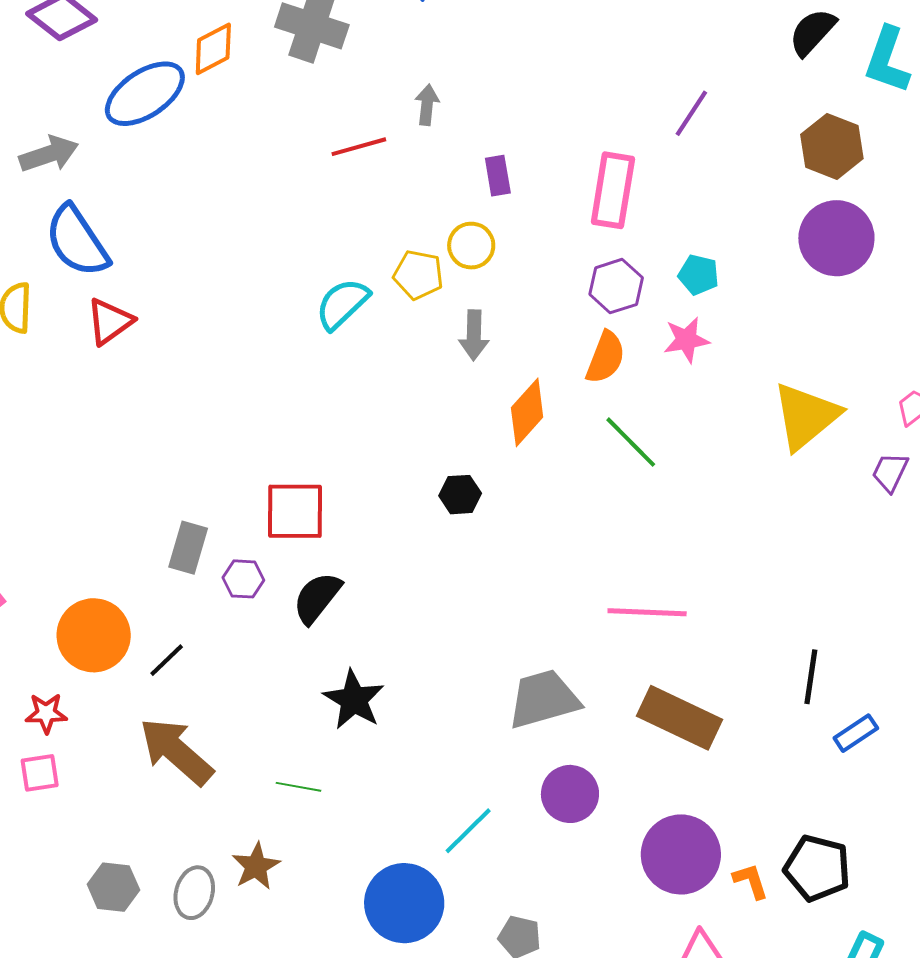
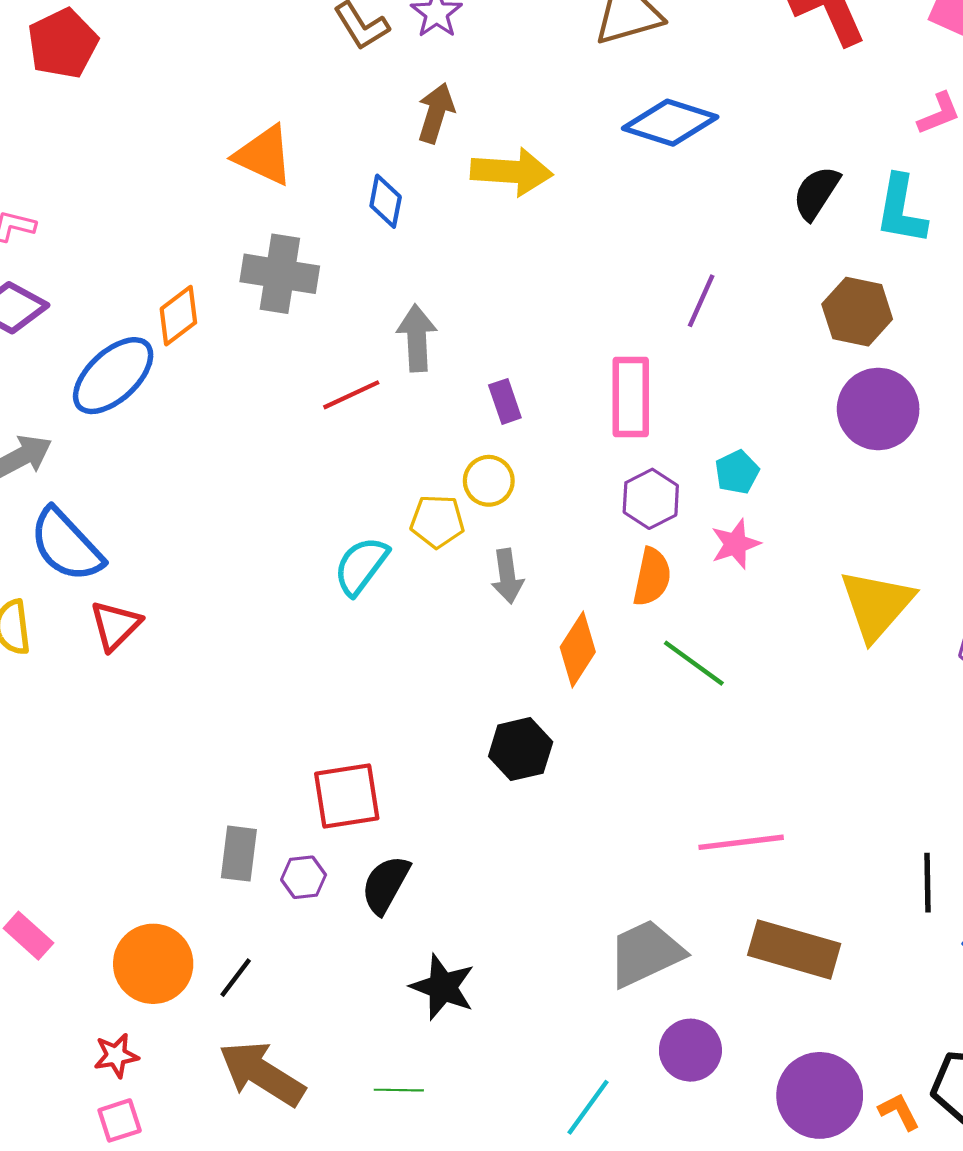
gray arrow: (427, 105) -> (417, 338), size x1.5
cyan pentagon: (699, 275) -> (737, 472), turned -30
black hexagon: (460, 495) -> (521, 749), size x1.4

